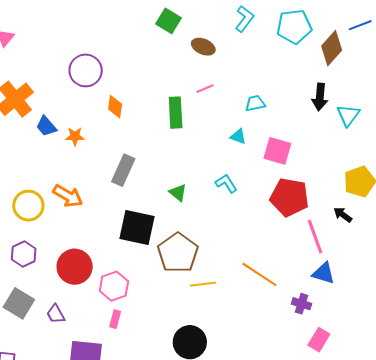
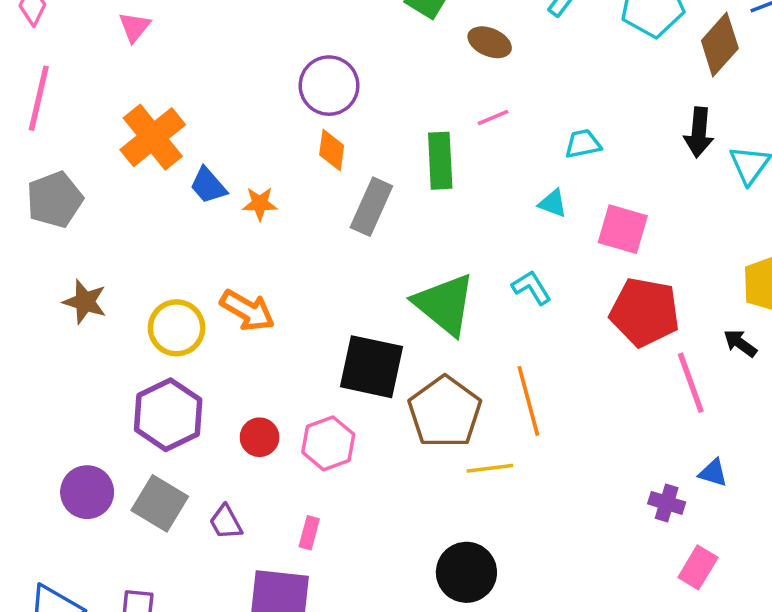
purple circle: (86, 70) -> (329, 86), moved
gray rectangle: (123, 170) -> (371, 207), moved
green triangle: (178, 193) -> (445, 304), size x2.0
purple hexagon: (24, 254) -> (168, 415), size x1.5
red circle: (75, 267) -> (260, 437), size x0.6
blue triangle: (324, 273) -> (713, 473), moved, size x0.7
orange line: (259, 274) -> (528, 401), moved, turned 42
pink hexagon: (114, 286) -> (328, 443), moved
pink rectangle: (115, 319) -> (309, 533), moved

